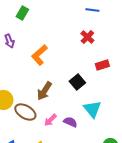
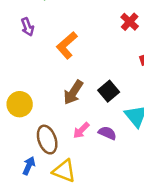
black square: (77, 82) -> (109, 91), moved
brown ellipse: (25, 112) -> (47, 140), moved, turned 40

